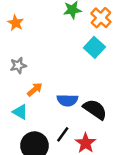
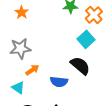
gray star: (18, 66) -> (20, 48), size x1.5
black semicircle: (95, 109) -> (80, 66), moved

